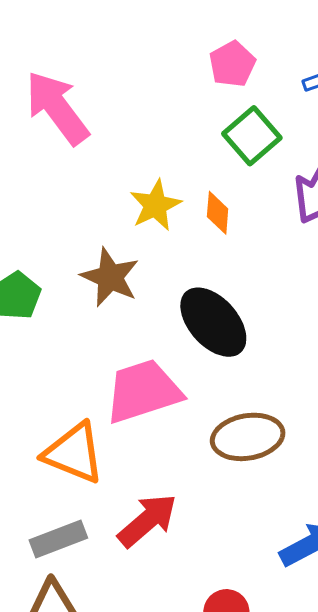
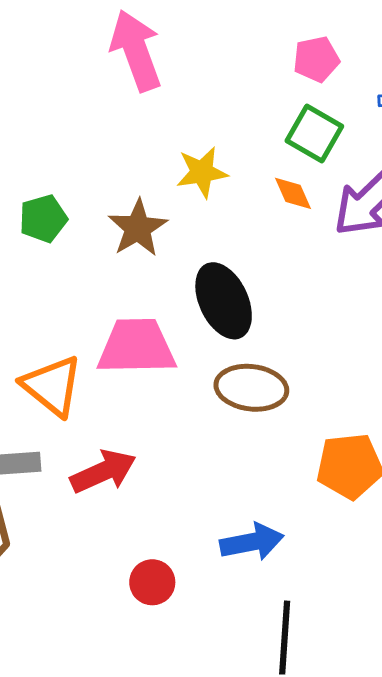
green square: (252, 136) -> (314, 133), turned -36
orange diamond: (218, 213) -> (293, 193), moved, turned -45
brown ellipse: (248, 437) -> (251, 388), moved

